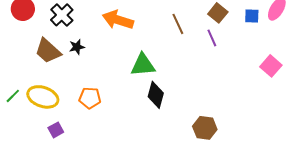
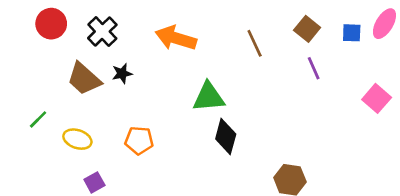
purple line: (212, 38) -> (314, 68), moved
green line: (13, 96) -> (38, 119), moved
yellow ellipse: (43, 97) -> (77, 139), size x0.7

